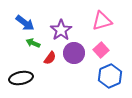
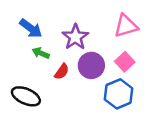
blue hexagon: (110, 76) -> (119, 94), moved
black ellipse: (21, 78) -> (26, 96), turned 35

